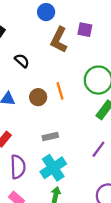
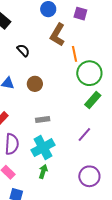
purple square: (85, 30) -> (80, 14), moved
orange line: (60, 91) -> (74, 54), moved

